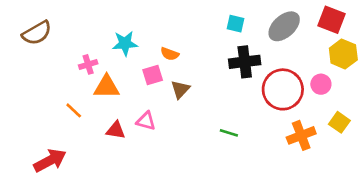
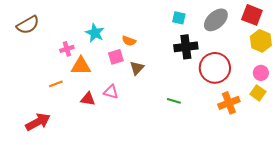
cyan star: (125, 43) -> (95, 33), turned 30
pink circle: (321, 84) -> (261, 73), moved
orange line: (74, 110) -> (56, 84), turned -64

